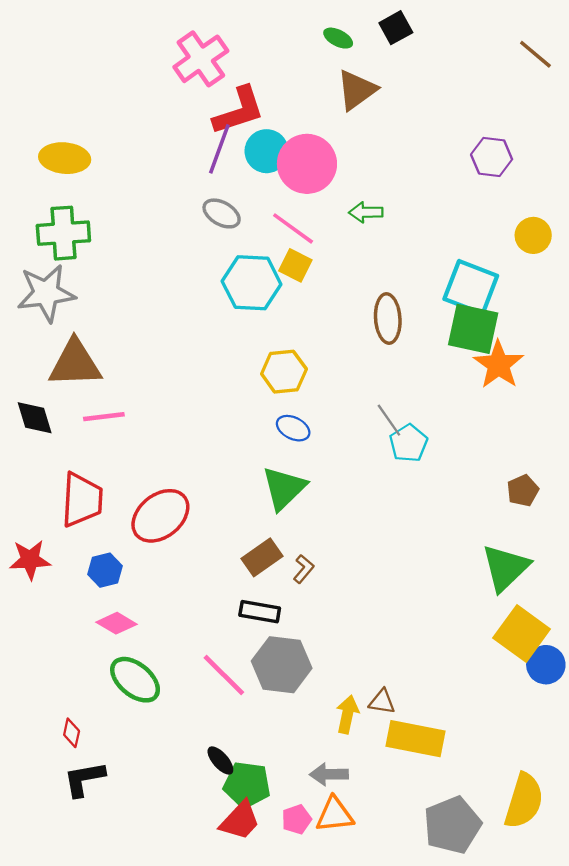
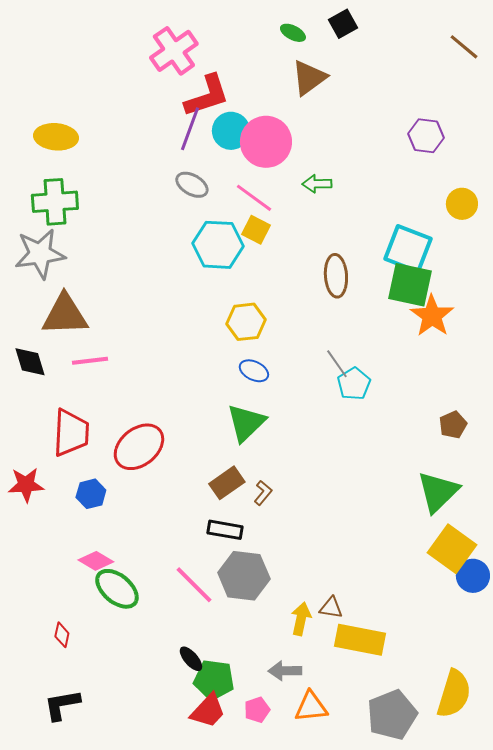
pink diamond: (117, 623) -> (96, 561), moved
black L-shape: (84, 779) -> (62, 705), moved
orange triangle: (335, 815) -> (311, 707), moved

